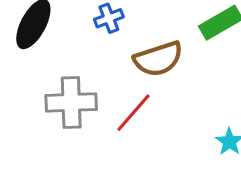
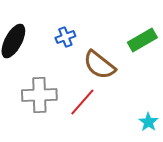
brown semicircle: (158, 59) -> (99, 65), turned 56

